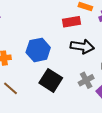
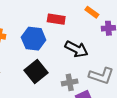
red rectangle: (71, 22) -> (56, 19), moved

